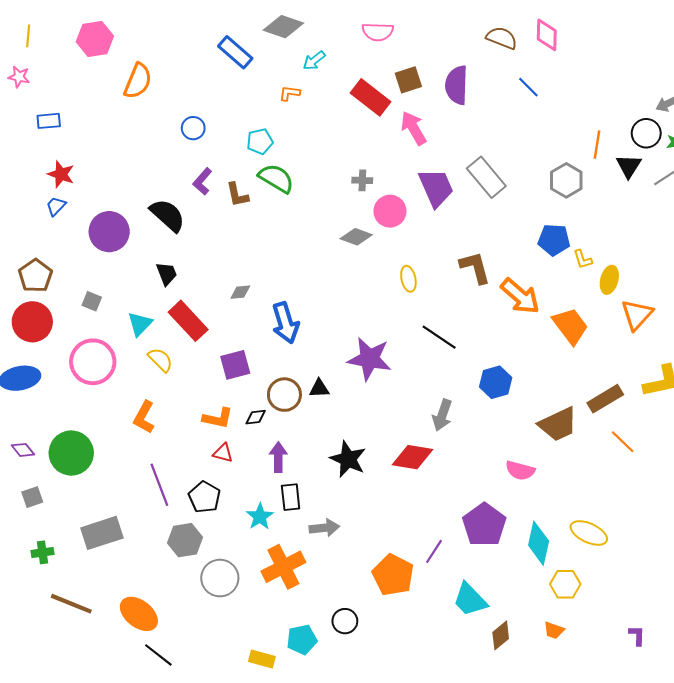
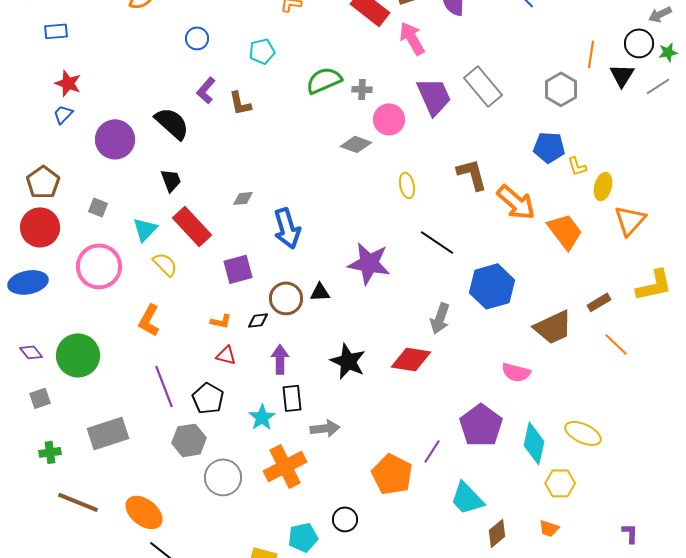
green semicircle: (276, 178) -> (324, 80), moved, turned -54
blue hexagon: (496, 382) -> (492, 286), size x1.4
brown rectangle: (605, 399) -> (599, 302), size x0.7
orange L-shape: (218, 418) -> (221, 321), size x0.7

